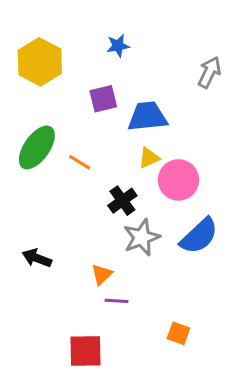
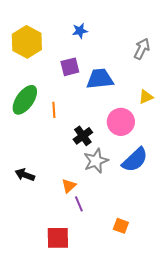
yellow triangle: (149, 158) -> (146, 97), moved
orange line: (80, 162) -> (54, 110), turned 56
purple line: (117, 301) -> (79, 204), turned 63

